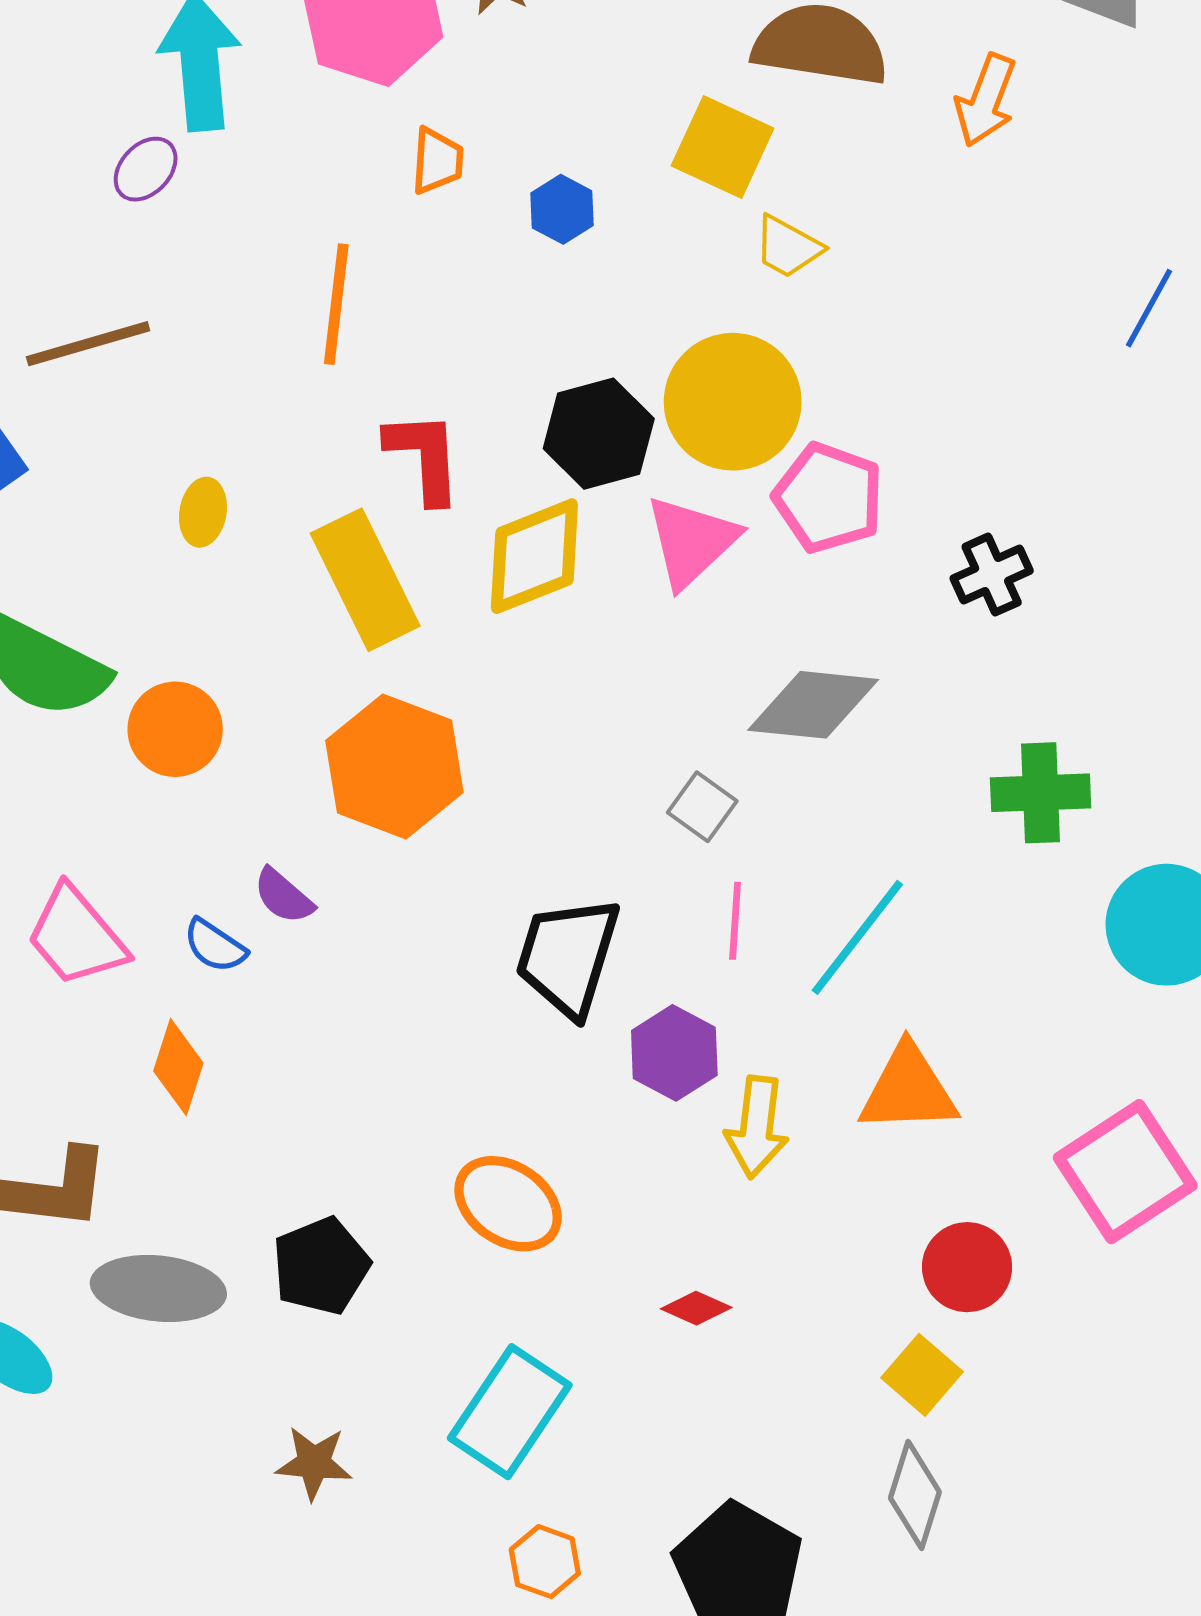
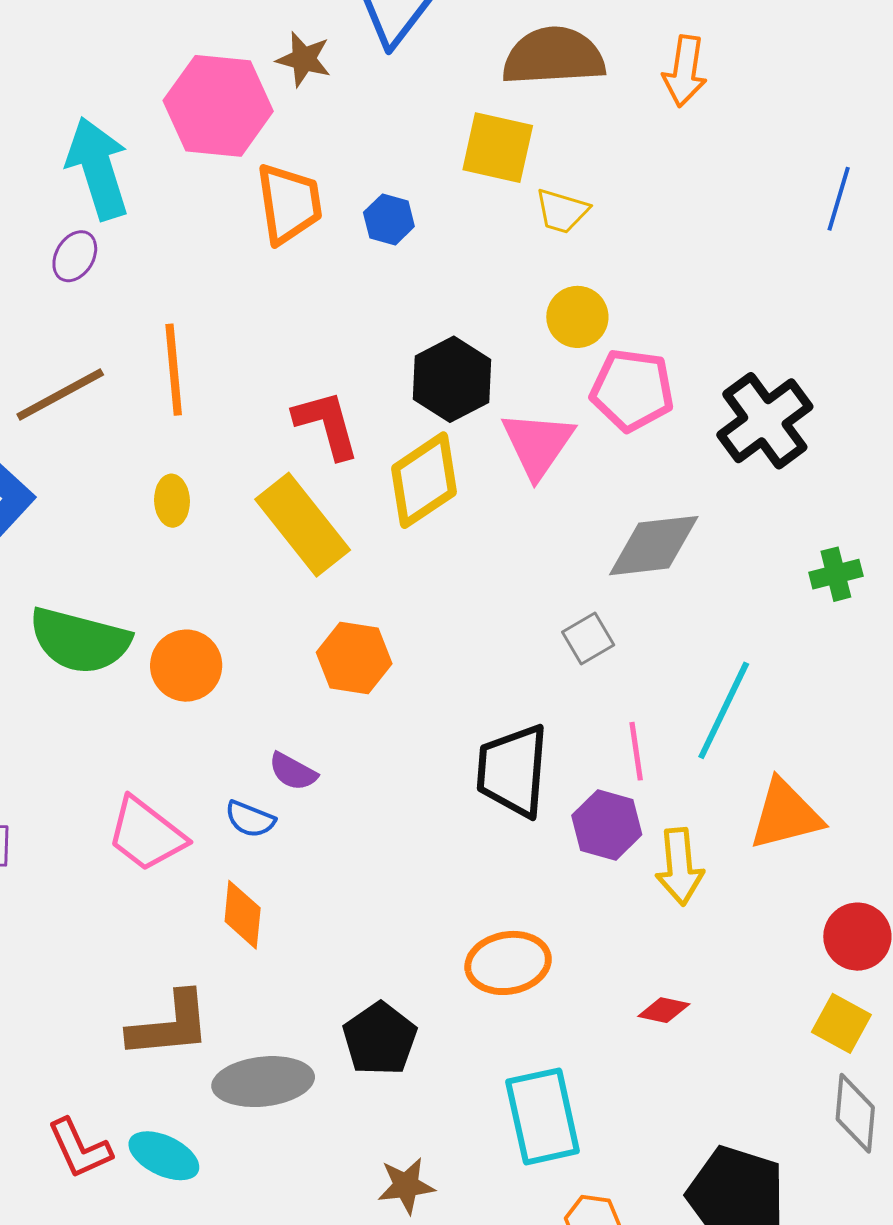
orange trapezoid: (437, 161) -> (289, 204), size x1.6
orange line: (336, 304) -> (174, 370), moved
yellow circle: (733, 402) -> (577, 317), moved, size x0.6
black cross: (992, 575) -> (765, 421), size x1.6
orange hexagon: (394, 766) -> (354, 658), size x0.7
green cross: (1041, 793) -> (836, 574), size x0.7
gray square: (702, 807) -> (588, 639), turned 36
pink line: (735, 921) -> (636, 751), moved
orange ellipse: (508, 1204) -> (508, 963), turned -32
cyan rectangle: (510, 1412) -> (543, 1116), turned -34

